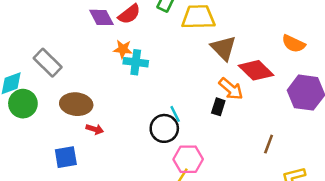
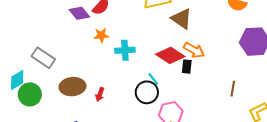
cyan cross: (136, 62) -> (125, 50), moved
red diamond: (256, 70) -> (170, 55), moved
red arrow: (95, 129) -> (100, 94), moved, turned 104

